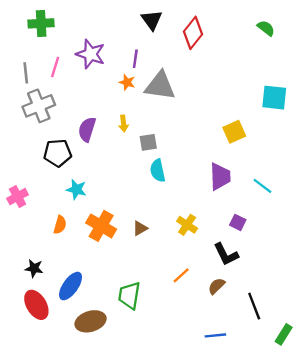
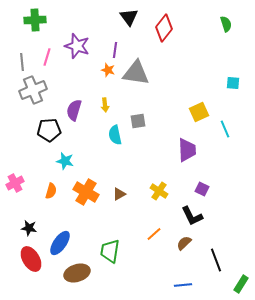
green semicircle: (266, 28) -> (226, 24), turned 35
cyan square: (274, 98) -> (233, 83), size x0.6
gray square: (148, 142) -> (138, 121), moved
cyan semicircle: (158, 171) -> (115, 135), moved
cyan line: (262, 186) -> (225, 129), moved, turned 30
pink cross: (18, 197) -> (15, 183), moved

